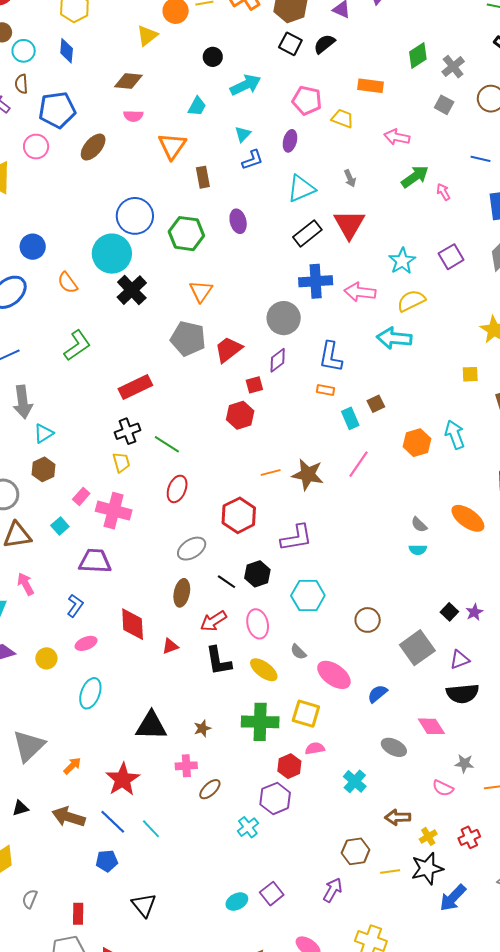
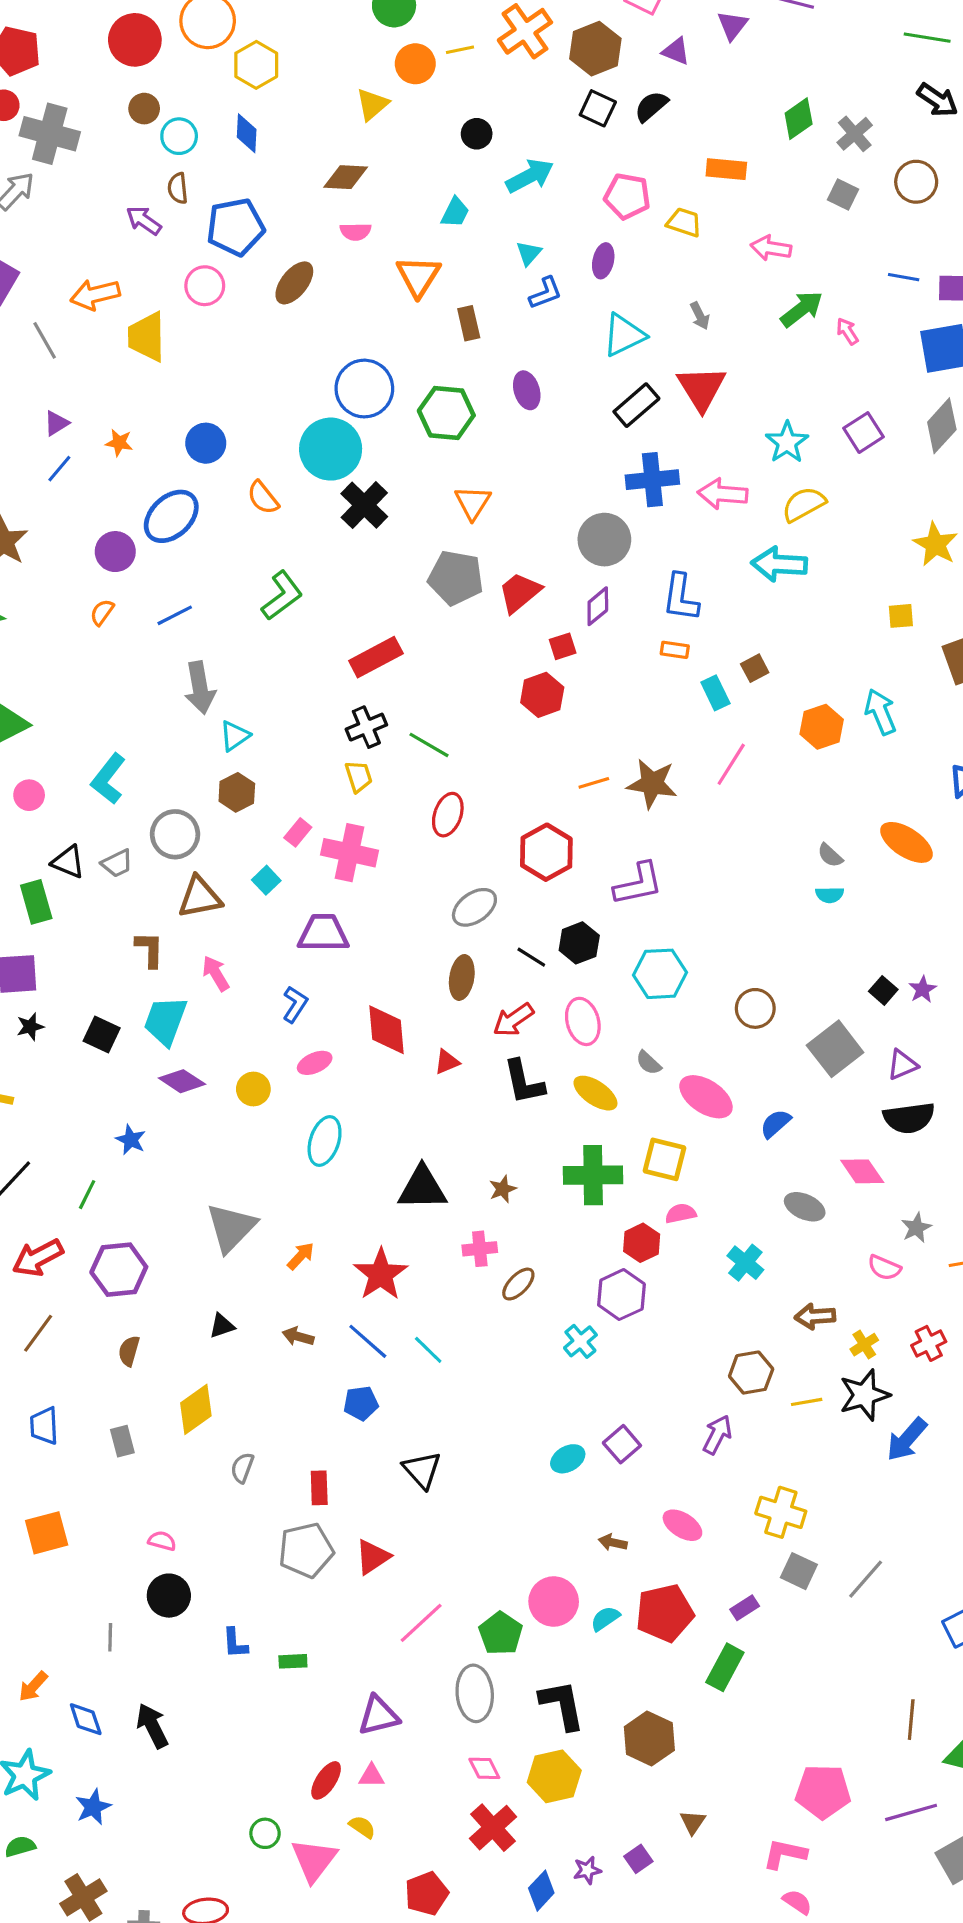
gray star: (464, 764) -> (916, 1228), turned -30
brown arrow: (69, 817) -> (298, 1336), size x0.6

